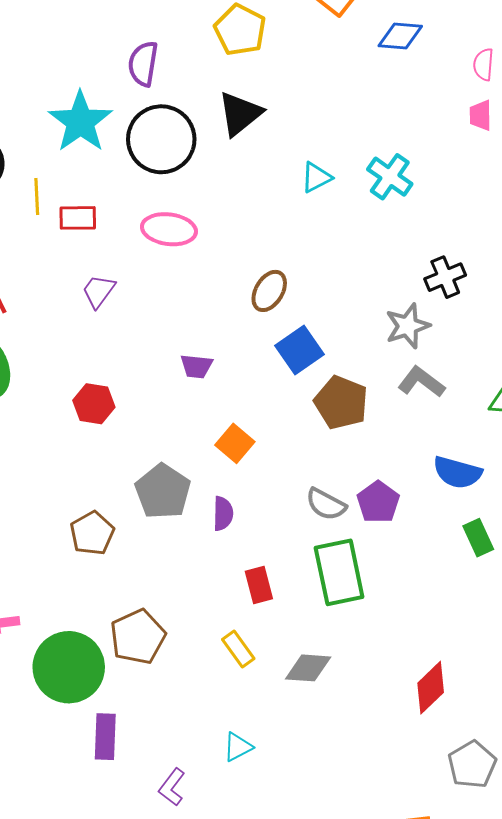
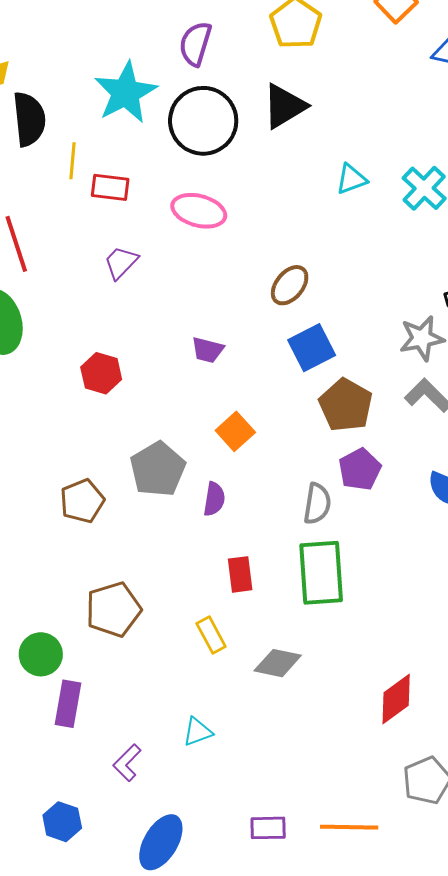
purple pentagon: (378, 502) -> (360, 469), moved
gray semicircle: (326, 504) -> (317, 504), turned -117
green circle: (69, 667) -> (41, 654), moved, size x0.6

